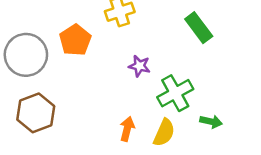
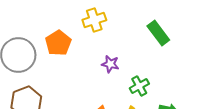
green cross: (175, 93) -> (139, 86), size x0.7

